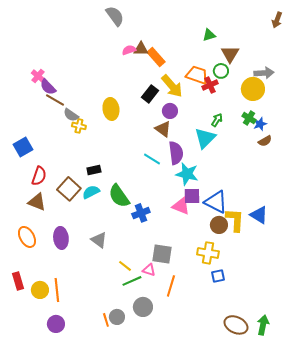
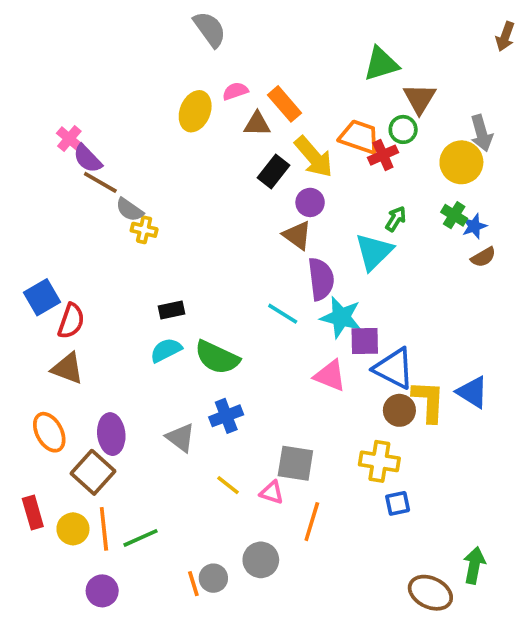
green triangle: (209, 35) -> (381, 64), size x1.5
brown triangle: (141, 49) -> (257, 124), moved
gray arrow: (264, 73) -> (481, 133), turned 78
yellow ellipse: (111, 109) -> (195, 111), moved, turned 30
blue square: (23, 147) -> (42, 297), moved
cyan line: (152, 159) -> (283, 314), moved
brown square: (69, 189) -> (93, 472), moved
green semicircle: (119, 196) -> (217, 357), turned -30
purple square: (192, 196) -> (365, 341), moved
blue cross: (141, 213) -> (226, 416), moved
green line: (132, 281) -> (140, 538), moved
green arrow: (263, 325) -> (474, 565), moved

